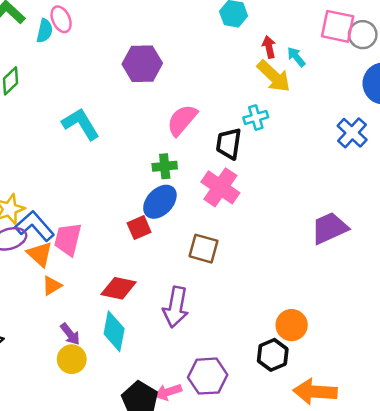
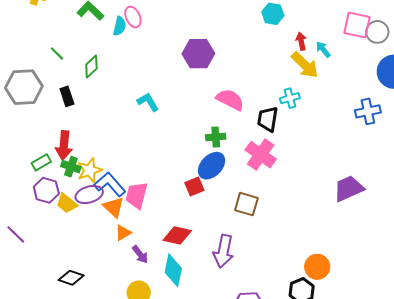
pink semicircle: (182, 120) -> (230, 100), turned 76
cyan L-shape: (81, 124) -> (148, 102), size x0.7
blue cross: (352, 133) -> (368, 111), turned 35
purple arrow: (70, 334) -> (140, 254), moved

